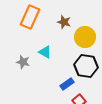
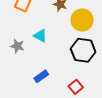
blue rectangle: (67, 84) -> (41, 76), moved

